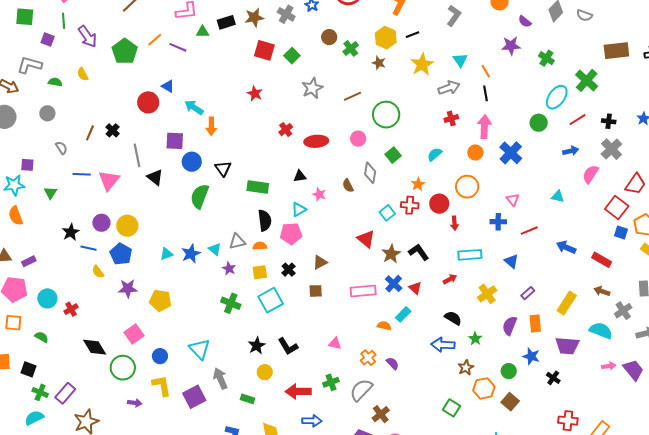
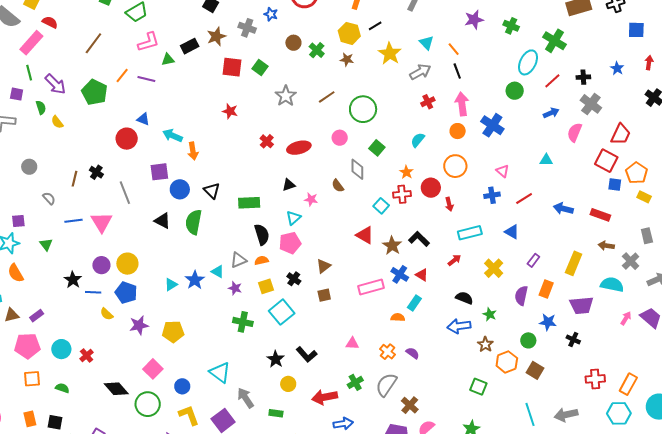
green semicircle: (55, 82) -> (41, 107), moved, turned 72
black triangle: (155, 177) -> (162, 221), moved
orange rectangle: (535, 324) -> (546, 289), turned 36
pink arrow: (609, 366) -> (626, 318), turned -40

